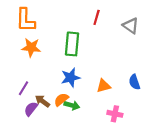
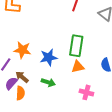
green rectangle: (72, 44) -> (76, 46), moved
orange star: (31, 47) -> (22, 50), moved
orange semicircle: (61, 100) -> (20, 93), moved, turned 128

